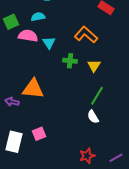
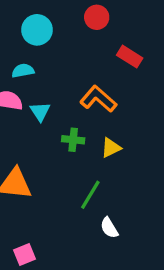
yellow triangle: (94, 66) -> (111, 148), turned 32
green line: (97, 96) -> (90, 195), moved

